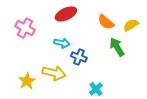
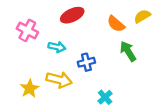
yellow semicircle: (131, 25) -> (142, 16), moved
cyan arrow: (62, 43) -> (57, 47), moved
blue cross: (79, 57) -> (86, 62), turned -35

